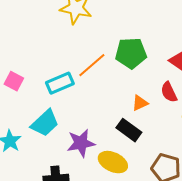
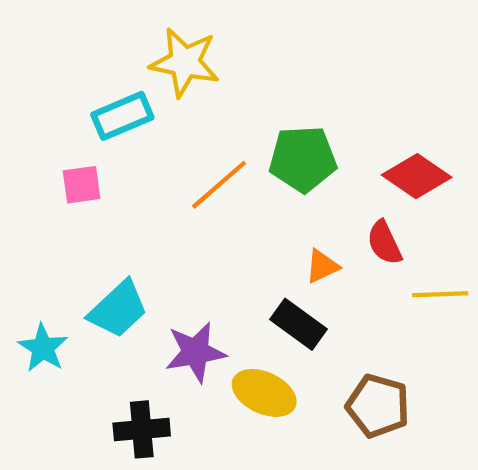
pink square: (14, 81) -> (82, 185), moved, turned -36
cyan rectangle: (60, 83) -> (122, 116), moved

